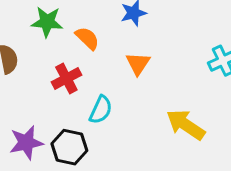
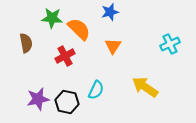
orange semicircle: (87, 38) -> (79, 29), size x1.4
cyan semicircle: (101, 110) -> (96, 90), moved

